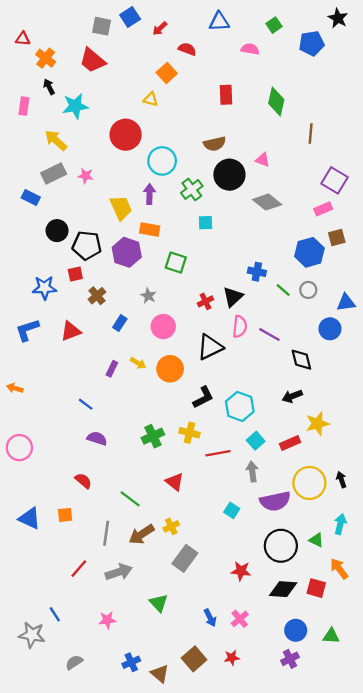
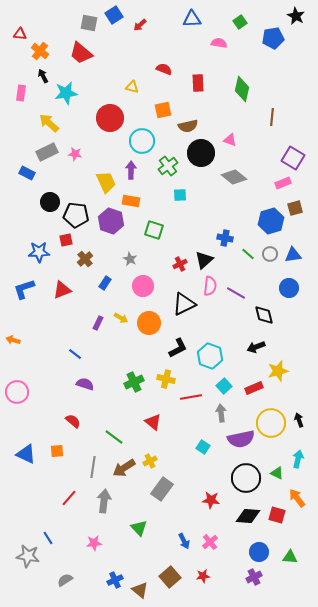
red semicircle: (187, 49) -> (164, 69), moved
orange square: (167, 73) -> (163, 110), moved, turned 30
blue triangle: (346, 303) -> (293, 255), moved
gray arrow: (119, 572) -> (104, 501), turned -65

